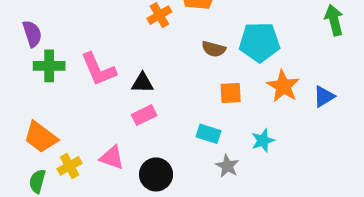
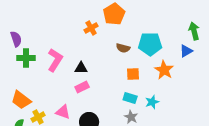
pink L-shape: (98, 69) -> (55, 60), turned -125
blue triangle: (324, 96) -> (186, 51), moved
cyan rectangle: (209, 134) -> (130, 98), moved

